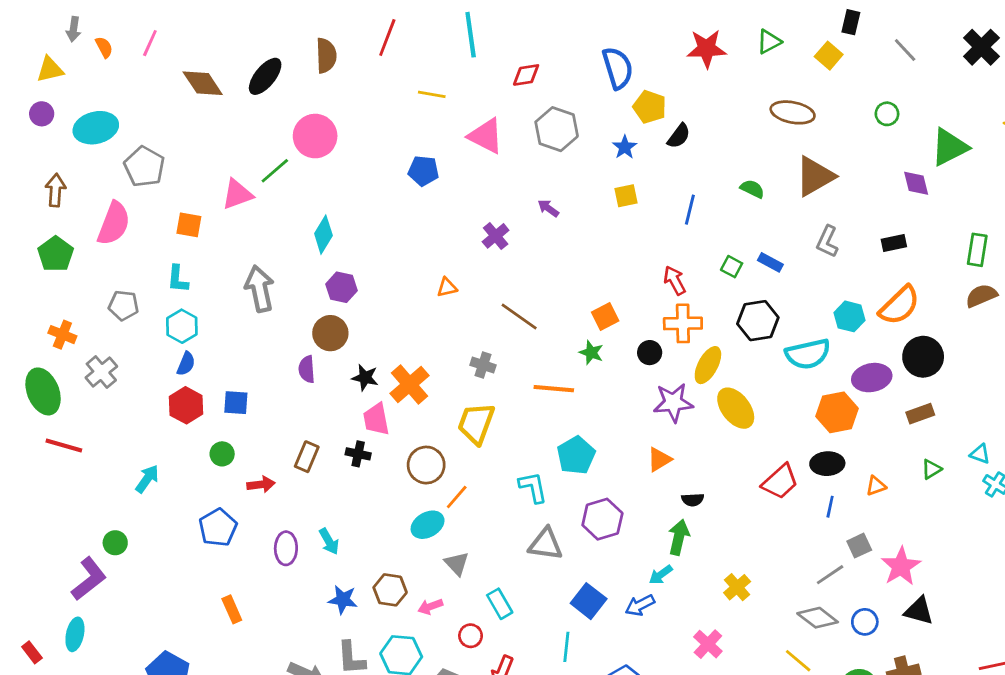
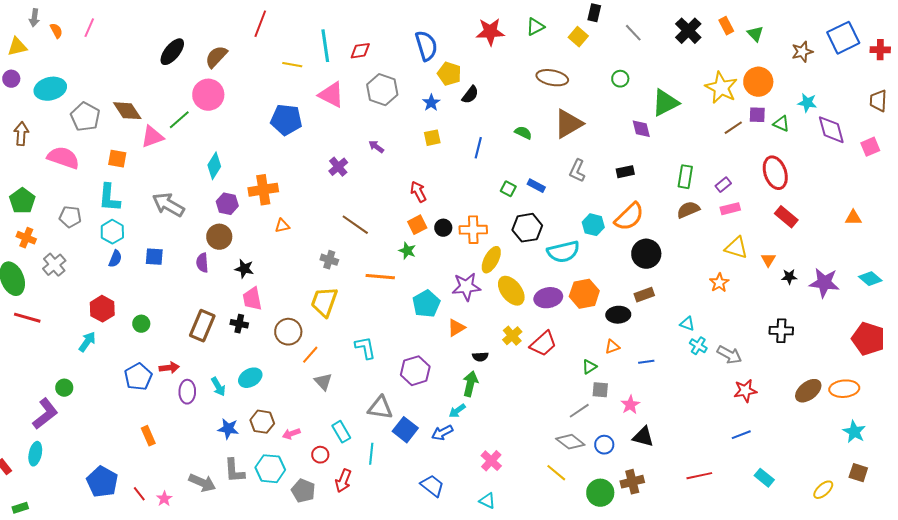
cyan line: (471, 35) -> (325, 46), moved
brown semicircle: (326, 56) -> (216, 57), moved, turned -135
brown diamond: (203, 83) -> (127, 111), moved
blue pentagon: (423, 171) -> (286, 120), size x1.4
pink semicircle: (114, 223) -> (63, 158), turned -92
green pentagon: (56, 254) -> (22, 201), moved
cyan L-shape: (178, 279) -> (109, 198), size x1.4
red arrow: (675, 280) -> (418, 192), moved
orange triangle: (447, 287) -> (282, 226), moved
gray arrow: (260, 289) -> (168, 205), turned -48
black circle: (650, 353) -> (443, 228), moved
purple ellipse: (872, 378) -> (548, 298), moved
orange cross: (409, 385) -> (263, 190), moved, turned 32
blue square: (236, 403) -> (154, 257), moved
red hexagon: (186, 405) -> (102, 309), moved
cyan pentagon: (576, 455) -> (426, 304), moved
brown rectangle: (307, 457) -> (202, 326), size x1.4
black ellipse: (827, 464) -> (618, 315), moved
green triangle: (931, 469) -> (589, 367), moved
red arrow: (261, 484) -> (169, 368), moved
blue line: (830, 507) -> (646, 362), moved, turned 70
cyan ellipse: (428, 525) -> (250, 378), moved
gray triangle: (546, 544) -> (380, 408), moved
gray square: (859, 546) -> (600, 390), turned 30
gray triangle: (457, 564) -> (323, 382), moved
pink star: (901, 566) -> (630, 405), size x0.7
yellow cross: (737, 587) -> (512, 336), moved
cyan line: (566, 647) -> (371, 454), moved

